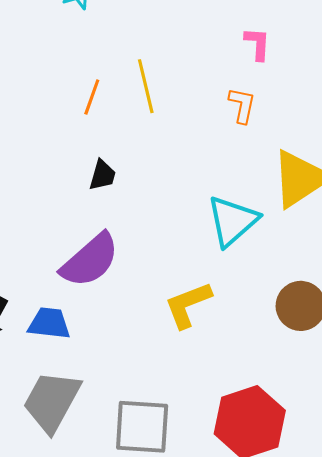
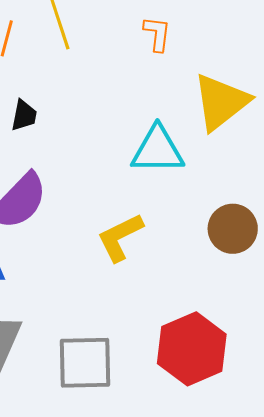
cyan triangle: (232, 221) -> (157, 150), turned 46

